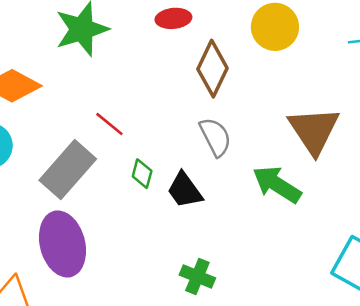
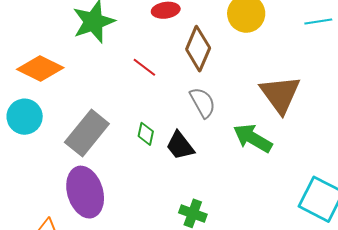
red line: (109, 124) -> (144, 67), moved

